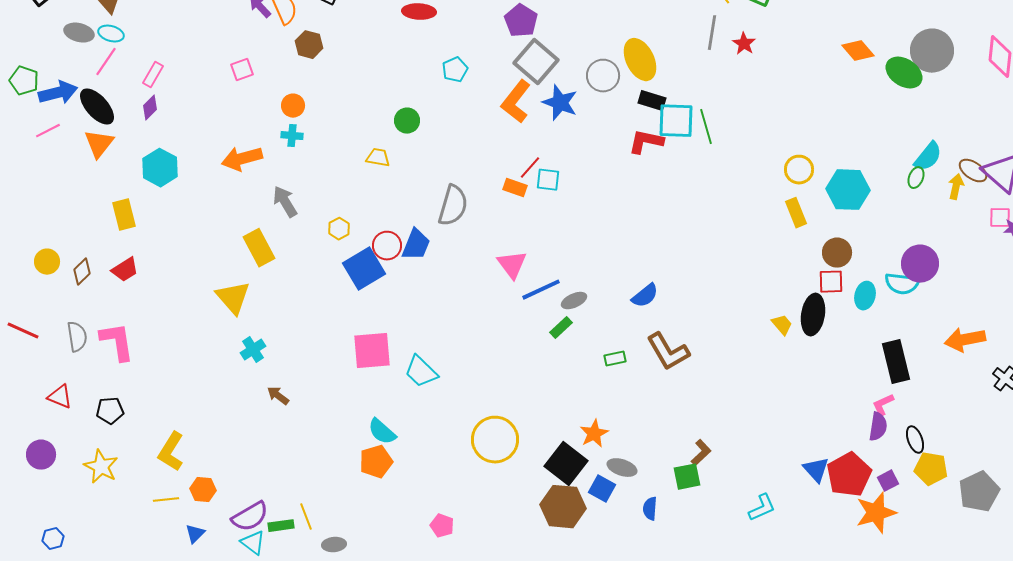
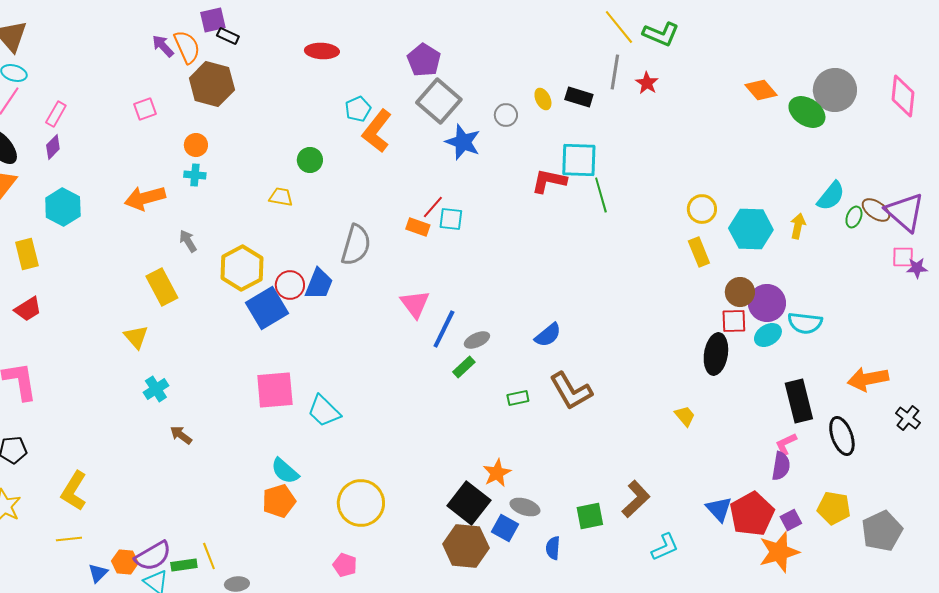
brown hexagon: (309, 45) -> (212, 84), size x1.6
yellow ellipse: (640, 60) -> (543, 99), size x0.5
gray circle: (603, 76) -> (506, 115), size x0.7
black rectangle: (652, 101) -> (579, 97), moved
orange L-shape: (516, 102) -> (377, 131), moved
green line: (706, 127) -> (601, 195), moved
green ellipse: (916, 178) -> (854, 217), moved
yellow arrow: (956, 187) -> (798, 226), moved
gray arrow: (285, 202) -> (188, 241), size x0.7
yellow hexagon: (339, 229) -> (242, 268), size x2.0
purple circle: (920, 264) -> (767, 303), moved
blue line: (541, 290) -> (444, 329), turned -39
cyan ellipse: (865, 296) -> (768, 335), turned 44
yellow triangle: (233, 298) -> (136, 337), size x0.7
yellow trapezoid: (782, 325) -> (685, 416), moved
yellow circle: (495, 440) -> (361, 503), moved
black ellipse: (915, 440) -> (842, 436), moved, size x1.4
brown L-shape: (701, 453) -> (636, 499), moved, size x1.4
orange hexagon: (203, 490) -> (125, 562), moved

